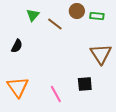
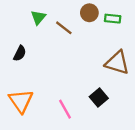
brown triangle: (101, 54) -> (117, 63), turned -40
black square: (85, 84) -> (99, 97), turned -35

